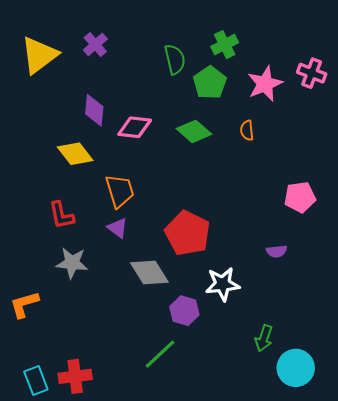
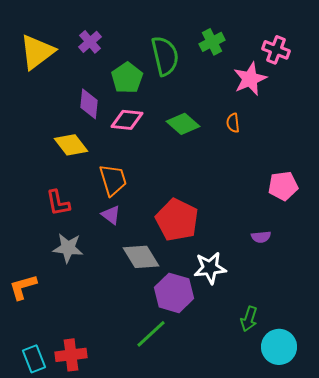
green semicircle: (175, 59) -> (165, 56), size x1.4
pink cross: (312, 73) -> (276, 50), moved
green pentagon: (210, 83) -> (127, 78), moved
purple hexagon: (184, 311) -> (174, 293), size x1.4

